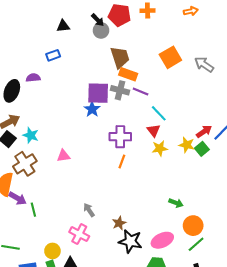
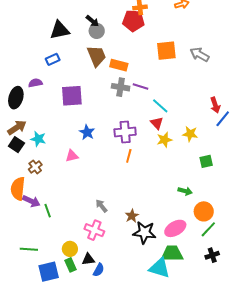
red pentagon: (119, 15) -> (133, 21), moved
black triangle: (63, 26) -> (60, 30), size x1.5
brown trapezoid: (120, 57) -> (97, 56), moved
orange square: (170, 57) -> (166, 51), turned 30
orange rectangle: (128, 74) -> (119, 65), moved
purple square: (98, 93) -> (72, 96), moved
blue star: (92, 109) -> (87, 132), moved
red arrow: (204, 131) -> (215, 105), moved, turned 112
green square: (202, 149) -> (206, 161), moved, turned 32
brown cross: (25, 164) -> (35, 167), size x0.6

